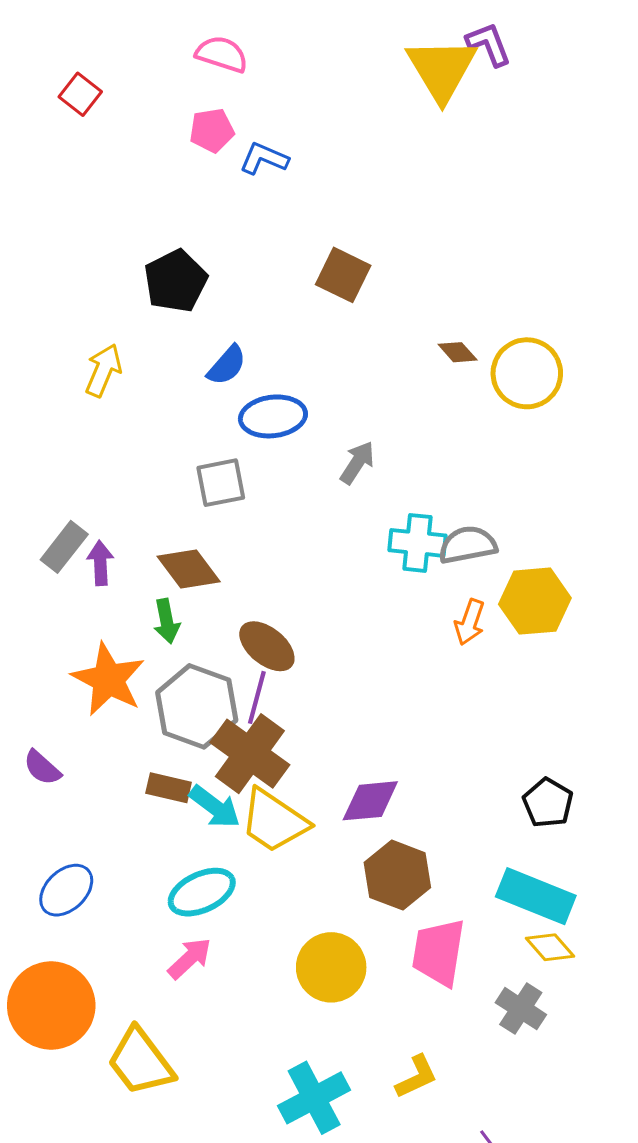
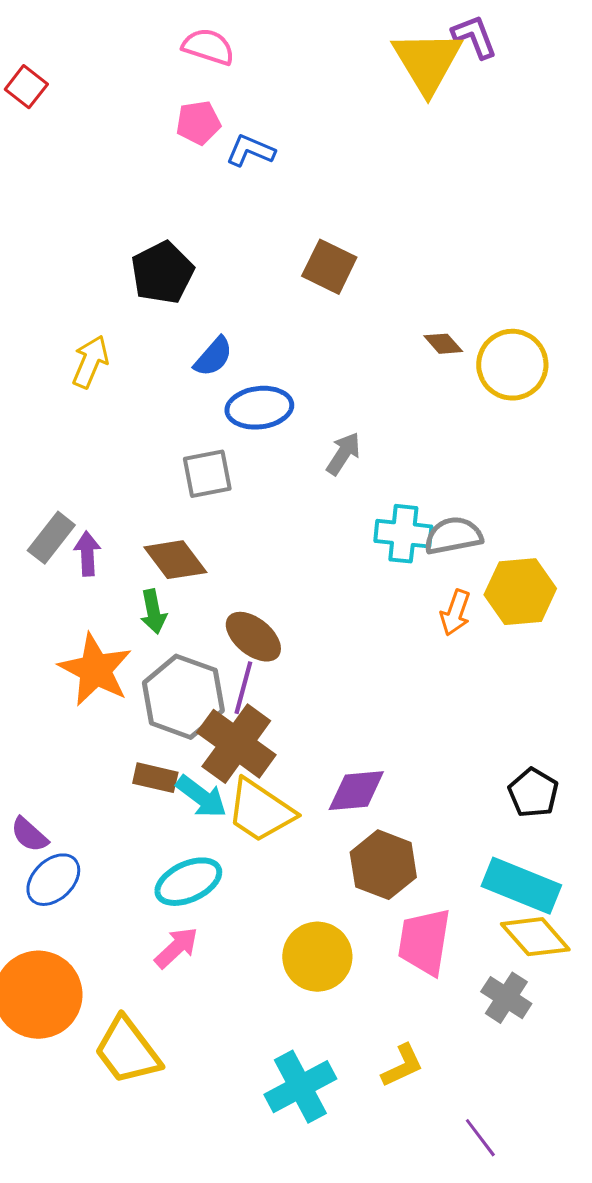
red square: (80, 94) -> (26, 87), moved
purple semicircle: (42, 768) -> (29, 835), moved
yellow diamond: (550, 947) -> (535, 937), size x1.4

